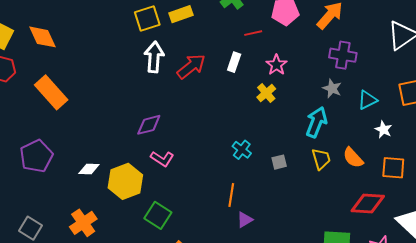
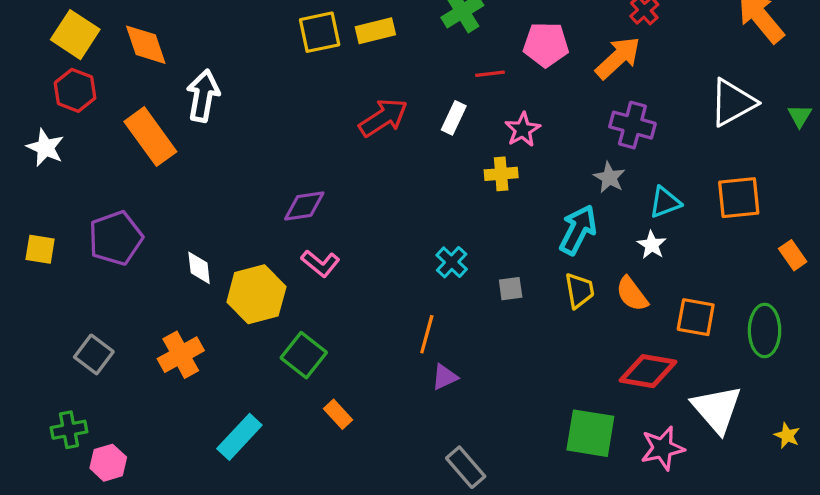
white arrow: (154, 57) -> (203, 96), moved
yellow cross: (266, 93) -> (501, 174), turned 30
white star: (383, 130) -> (652, 245), moved
white diamond: (89, 169) -> (199, 268), turned 75

